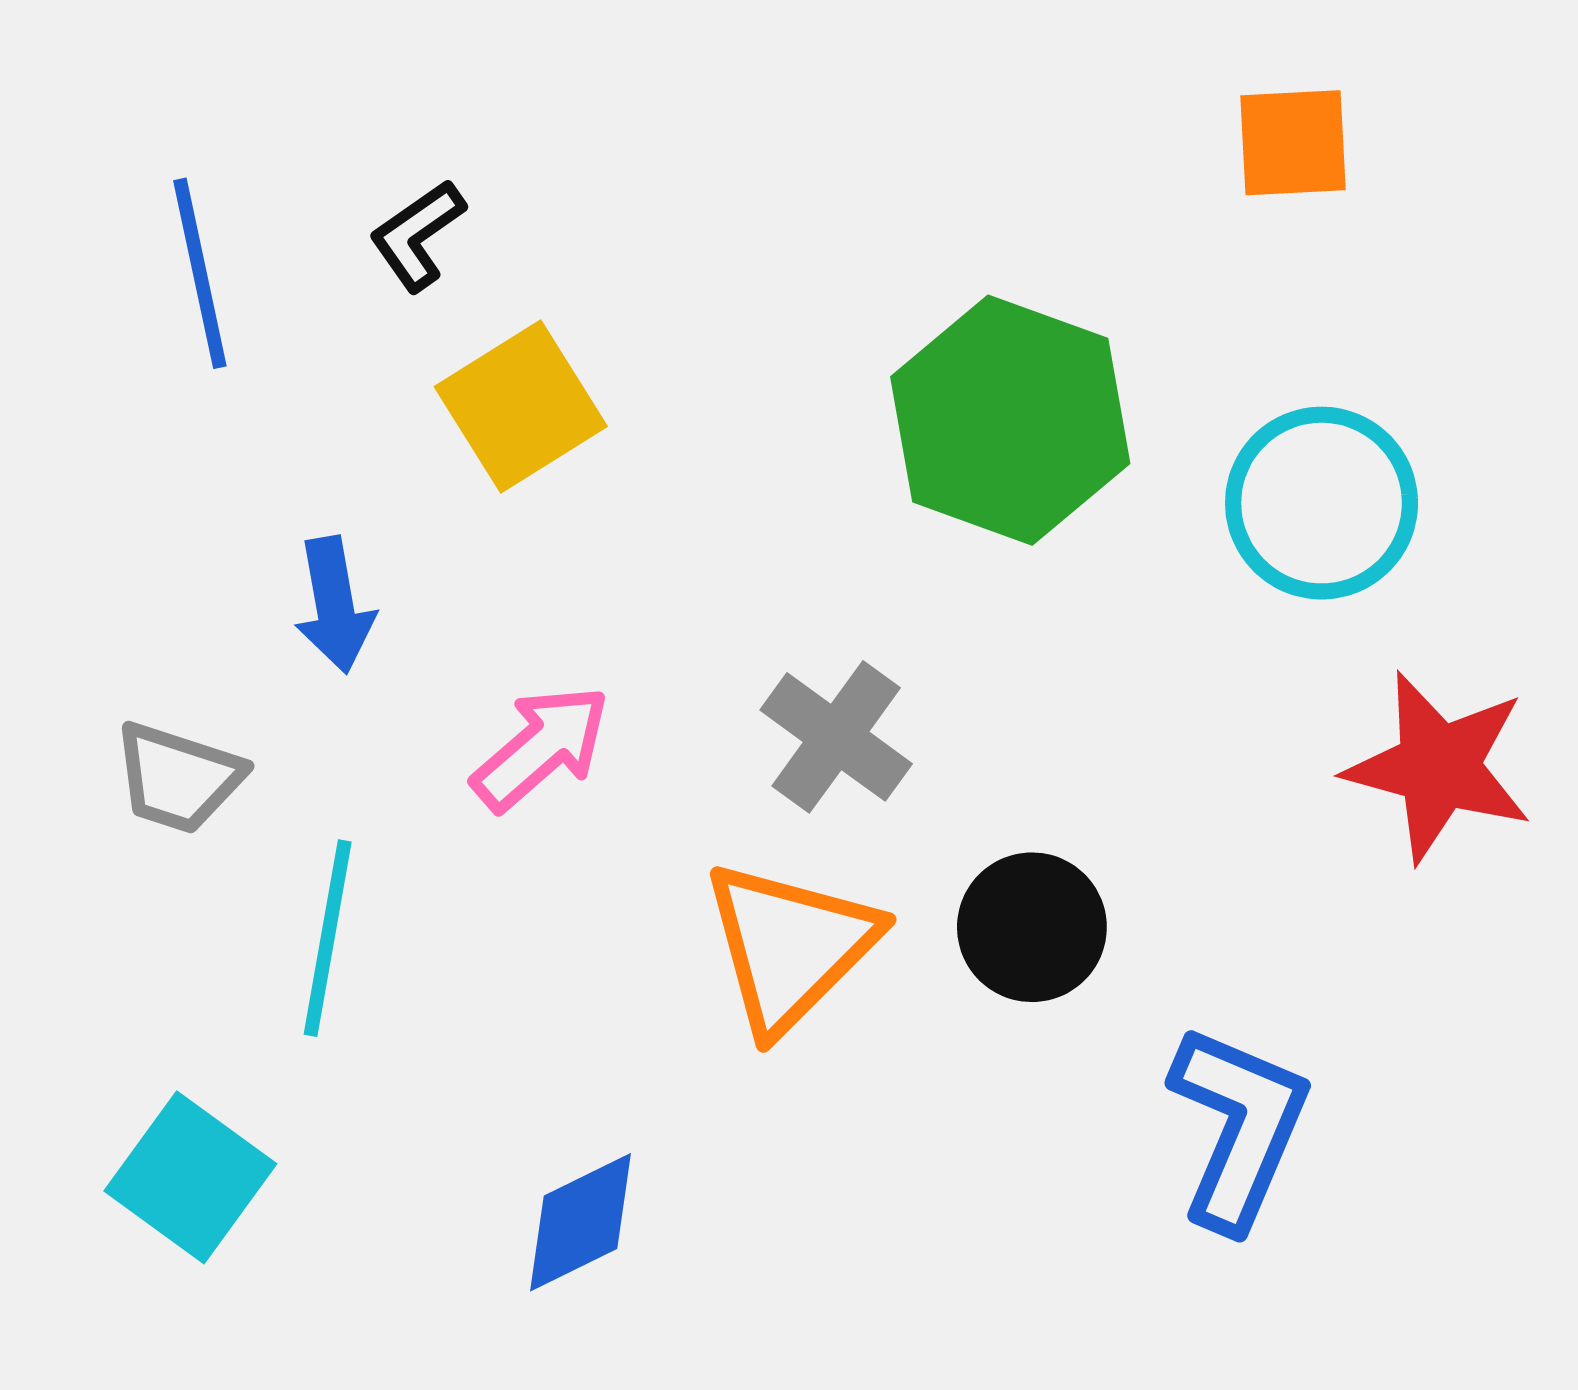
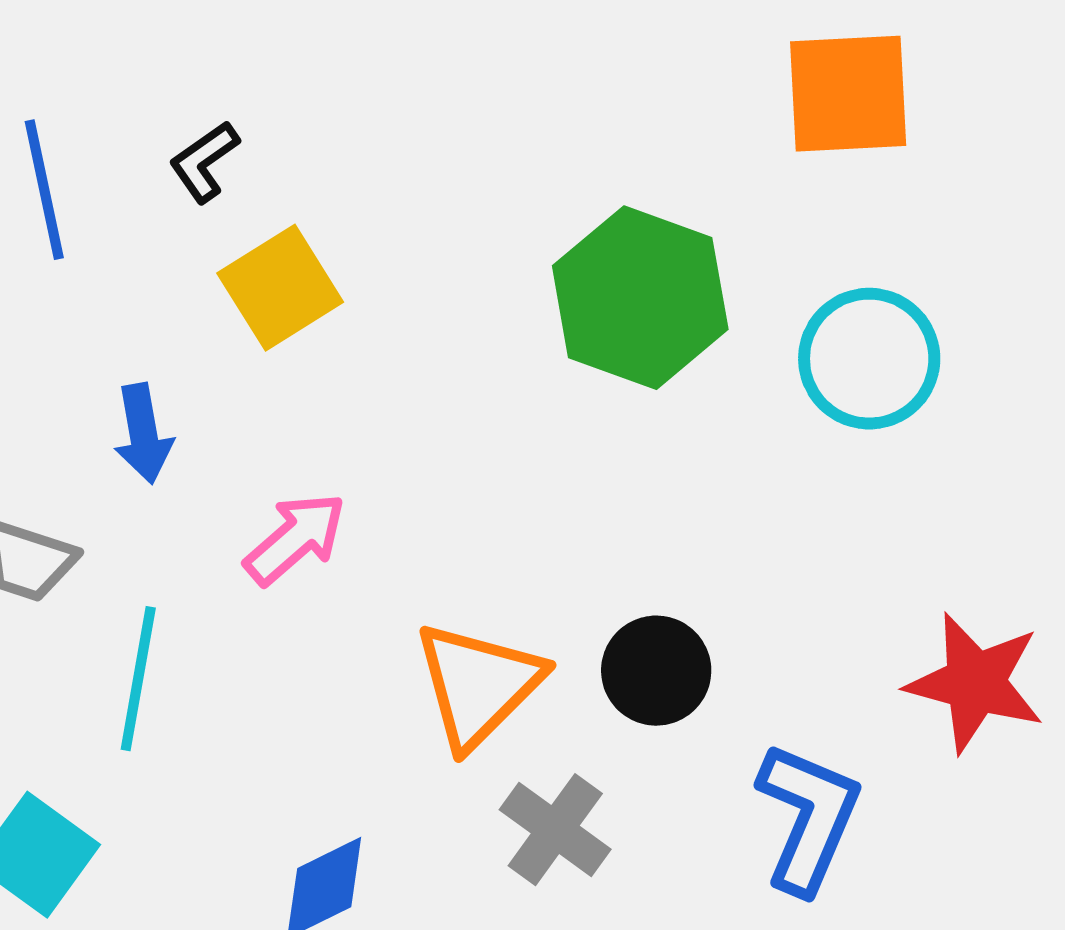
orange square: (1293, 143) -> (848, 94), size x1.5
gray cross: (836, 737) -> (555, 830), moved
red star: (1438, 767) -> (975, 683), moved

